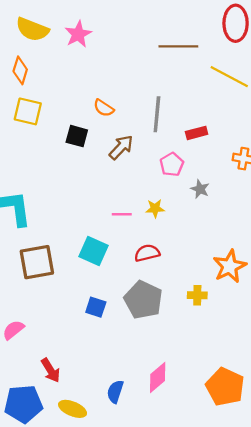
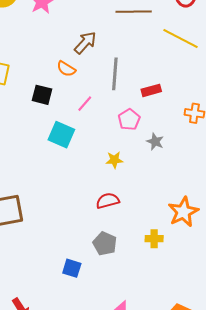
brown arrow: (121, 147) -> (85, 43), moved
pink line: (122, 214) -> (85, 104), moved, turned -48
cyan square: (93, 251) -> (61, 135), moved
gray pentagon: (143, 300) -> (105, 244), size x0.7
blue square: (96, 307) -> (72, 268), moved

